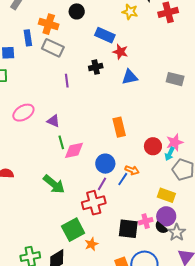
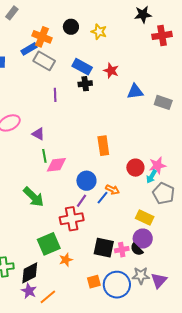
yellow star: (130, 12) -> (99, 32), moved
blue rectangle: (105, 35) -> (82, 67), moved
blue rectangle: (28, 38) -> (29, 49), moved, turned 63
blue triangle: (130, 77) -> (135, 92), moved
pink cross: (146, 221) -> (122, 250), moved
gray star: (177, 232) -> (141, 276), moved, turned 30

